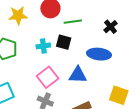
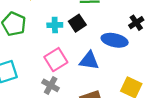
black cross: (111, 27) -> (136, 23), moved
black square: (64, 42) -> (77, 23), turned 35

